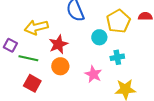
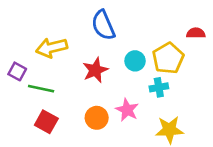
yellow pentagon: (118, 21) -> (168, 58), moved
red star: (58, 44) -> (95, 70), moved
orange circle: (60, 66) -> (97, 118), moved

